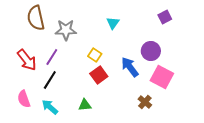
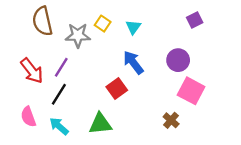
yellow square: (95, 55) -> (103, 24), moved
blue arrow: (130, 67) -> (133, 62), moved
green triangle: (85, 105) -> (100, 124), size x1.5

